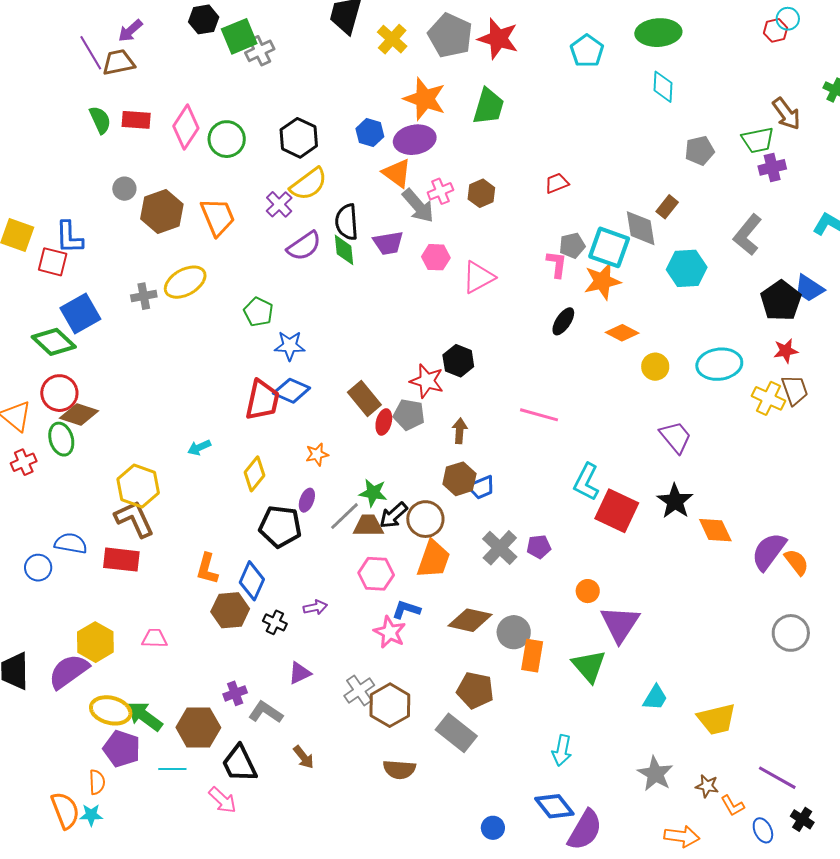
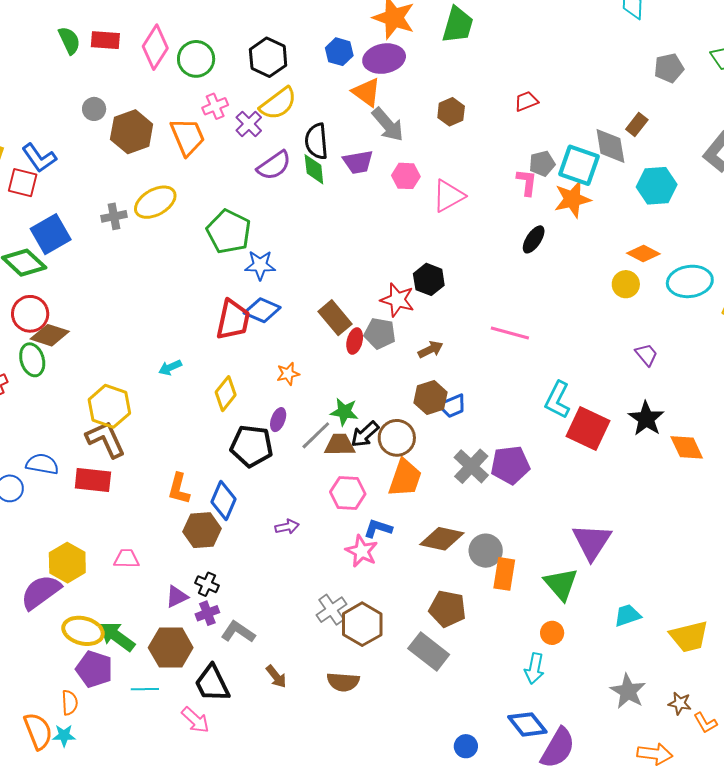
pink cross: (440, 191) -> (215, 106), moved
blue L-shape: (69, 237) -> (39, 158), turned -33
green pentagon: (258, 312) -> (229, 232), size x1.5
orange diamond: (622, 333) -> (643, 254), moved
brown arrow: (460, 431) -> (430, 349), turned 60
purple trapezoid: (676, 437) -> (646, 355), size x0.7
purple pentagon: (539, 547) -> (510, 465), size x1.6
orange circle: (588, 591) -> (552, 633), moved
black cross: (275, 622) -> (207, 584), moved
purple triangle: (300, 673) -> (177, 597), moved
cyan trapezoid: (655, 698) -> (627, 615), turned -140
brown semicircle: (399, 769) -> (343, 682), moved

